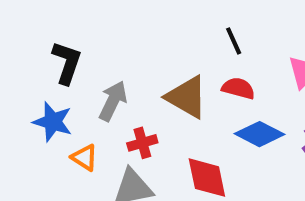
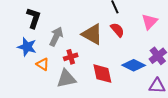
red semicircle: (238, 88) -> (117, 30), turned 35
blue diamond: (260, 134) -> (134, 65), moved

